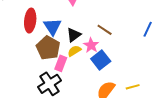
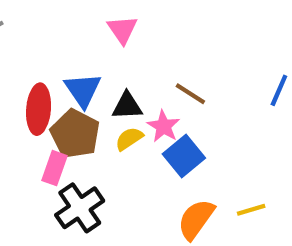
red ellipse: (30, 21) -> (39, 109), moved
black triangle: (74, 35) -> (127, 106), turned 35
pink rectangle: (61, 63) -> (55, 168), moved

